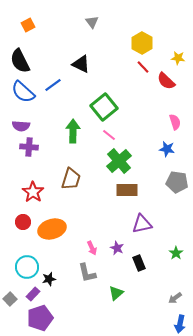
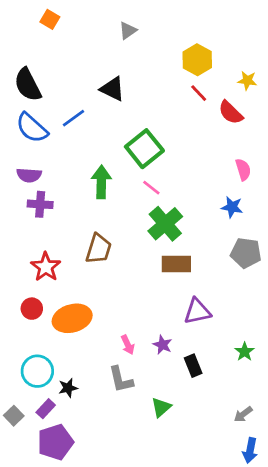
gray triangle: (92, 22) -> (128, 31), turned 32
orange square: (28, 25) -> (50, 19), moved, turned -32

